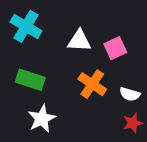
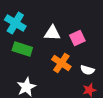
green rectangle: (30, 80) -> (22, 49), moved

